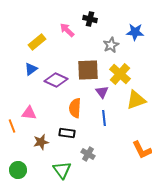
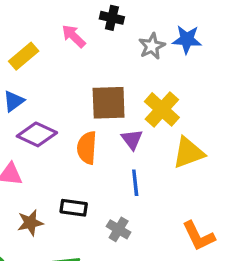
gray star: (111, 45) -> (152, 46), moved
purple diamond: (56, 80) -> (37, 134), moved
orange semicircle: (75, 108) -> (87, 148), moved
gray cross: (88, 154) -> (119, 229), moved

